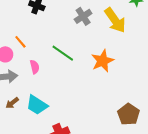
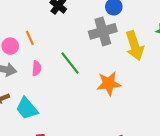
gray cross: (83, 16) -> (103, 31), size x1.4

